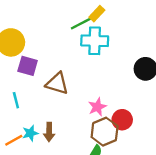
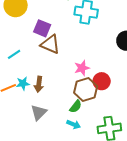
purple square: (28, 66) -> (42, 28), moved
cyan line: (16, 100) -> (14, 54), turned 64

